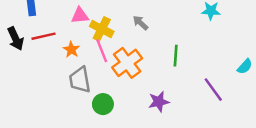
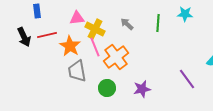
orange star: (71, 50) -> (70, 46), size x1.5
green line: (176, 56) -> (158, 23), moved
green circle: (103, 104) -> (107, 88), moved

